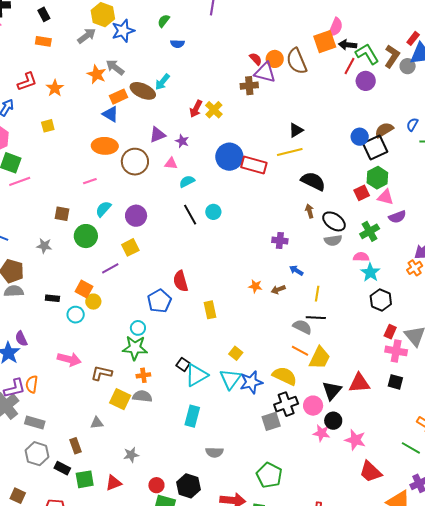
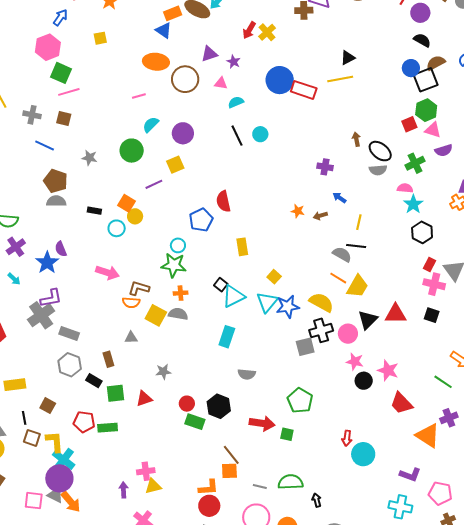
black semicircle: (313, 181) -> (422, 40), moved, size x0.7
brown square: (62, 214) -> (64, 119), moved
yellow rectangle: (210, 310) -> (242, 247), moved
orange semicircle: (32, 384) -> (131, 302), moved, turned -96
black circle: (333, 421) -> (364, 381), moved

